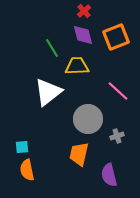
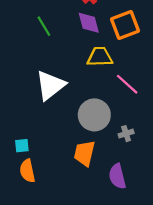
green line: (52, 48) -> (44, 26), moved
yellow trapezoid: (77, 66) -> (100, 57), moved

